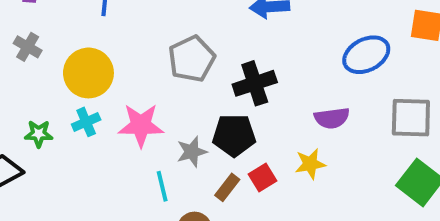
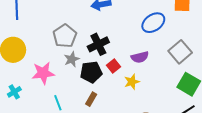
gray square: (411, 118) -> (180, 52), turned -35
cyan cross: (86, 122) -> (14, 92), moved
gray star: (192, 152) -> (72, 59), moved
red square: (262, 178) -> (113, 66), moved

